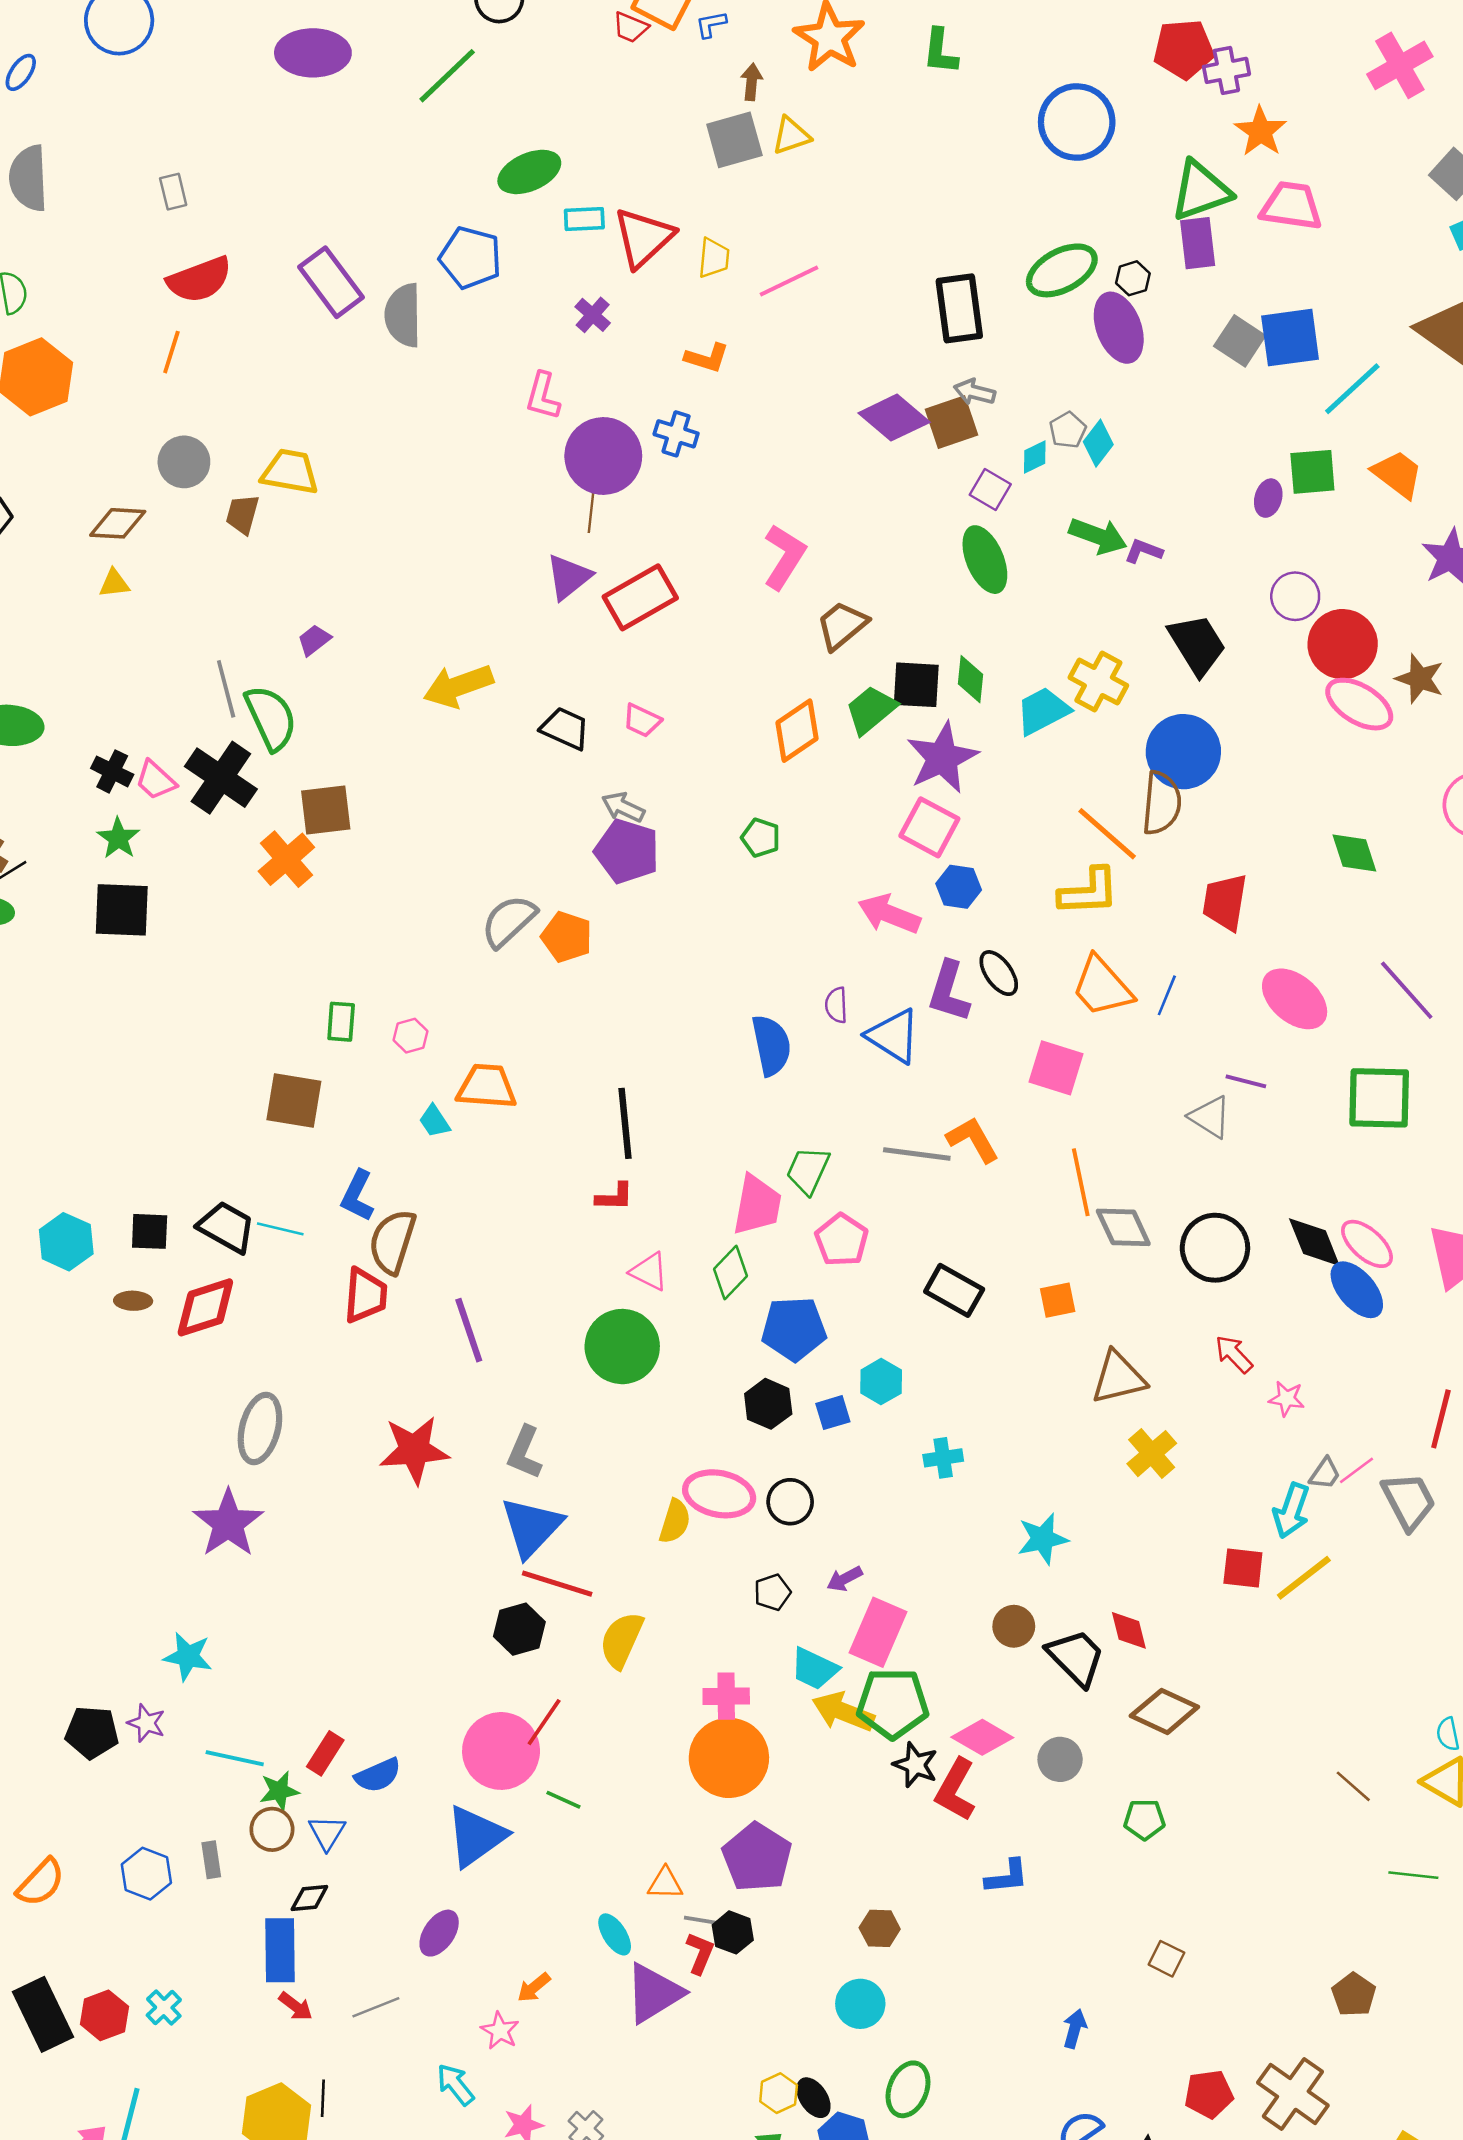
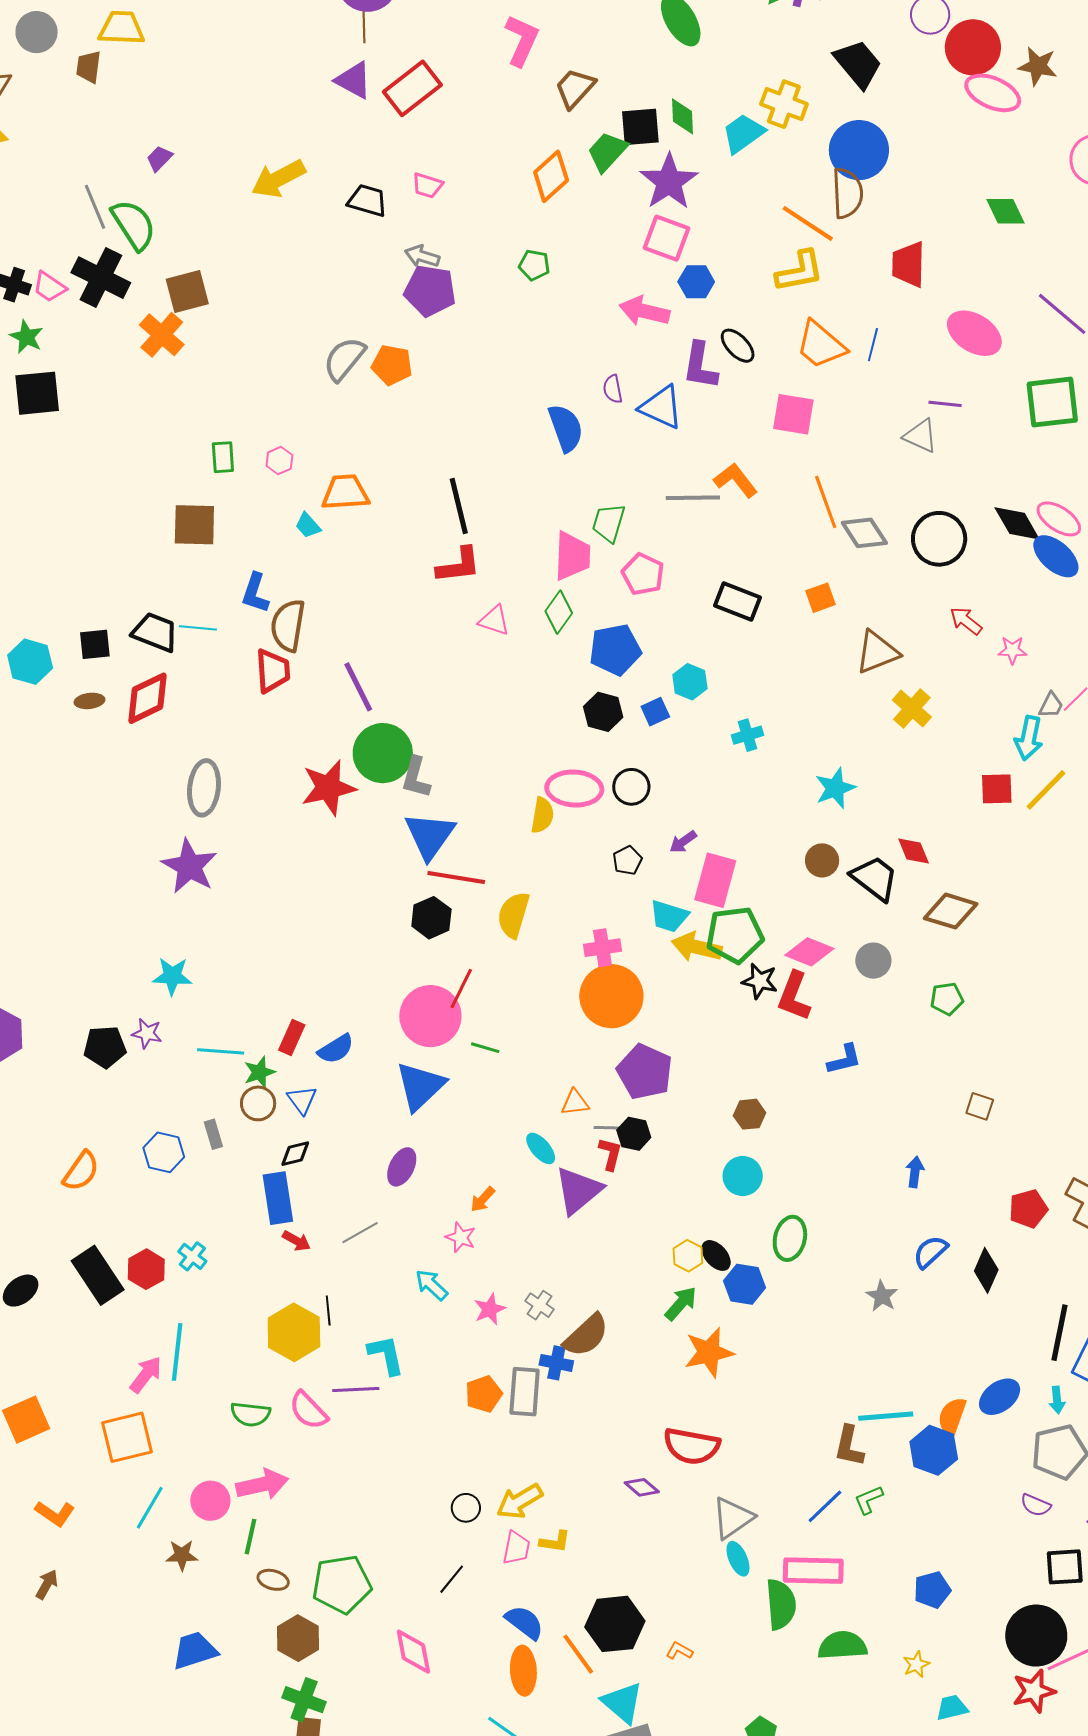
purple triangle: (569, 577) -> (354, 80), turned -45
red L-shape: (615, 1197) -> (459, 565), size x1.5
green circle: (622, 1347) -> (383, 753), moved

